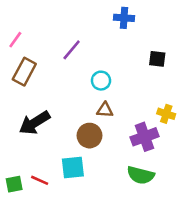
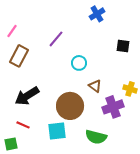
blue cross: (124, 18) -> (97, 14), turned -35
brown triangle: (105, 110) -> (95, 86), moved, turned 32
brown circle: (90, 136) -> (70, 106), size x1.4
green semicircle: (141, 175) -> (96, 137), moved
red line: (40, 180) -> (23, 125), moved

